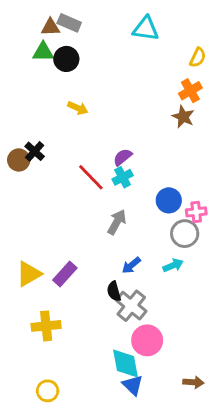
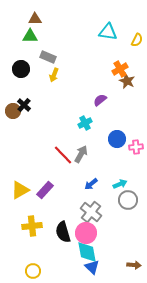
gray rectangle: (69, 23) -> (48, 57), moved
cyan triangle: (146, 29) -> (108, 32), moved
black circle: (66, 59) -> (21, 69), moved
orange cross: (190, 91) -> (120, 69), moved
yellow arrow: (78, 108) -> (54, 75), turned 88
purple semicircle: (123, 157) -> (100, 100), moved
red line: (91, 177) -> (63, 155), moved
gray circle: (185, 234) -> (128, 200), moved
black semicircle: (114, 291) -> (63, 232), moved, size x1.5
pink circle: (147, 340) -> (86, 233), moved

